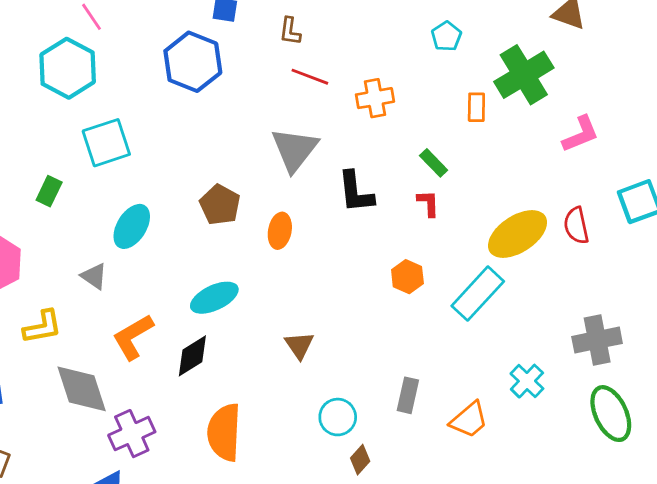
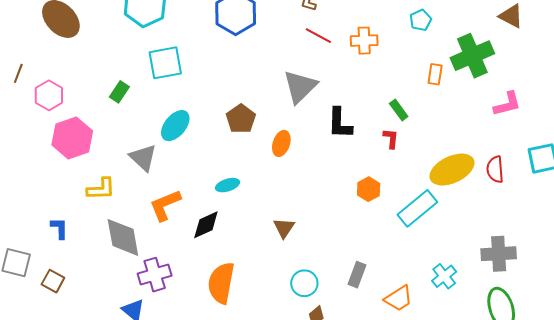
orange cross: (375, 98) -> (364, 41), moved
gray triangle: (94, 276) -> (143, 158), size x1.4
cyan ellipse: (214, 298) -> (228, 185), size x0.7

